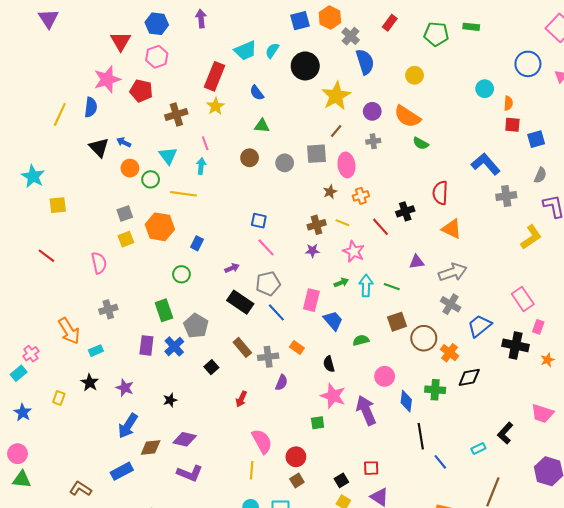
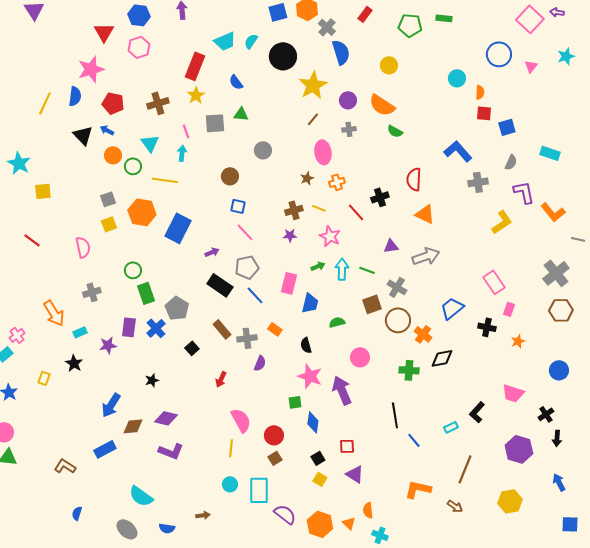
red pentagon: (141, 91) -> (113, 103), moved
gray square: (317, 154) -> (215, 123), moved
brown circle: (250, 158) -> (230, 176), moved
blue rectangle: (197, 243) -> (178, 228), size x2.0
green circle: (181, 274) -> (133, 270), moved
gray cross: (451, 304) -> (397, 287), moved
blue trapezoid: (333, 321) -> (310, 303), turned 55
black cross: (516, 345) -> (487, 327), size x0.7
purple star: (125, 388) -> (108, 345), moved, turned -30
blue diamond: (406, 401) -> (313, 422), moved

